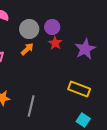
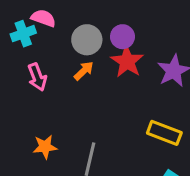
red star: (55, 43) -> (127, 61), size x1.5

